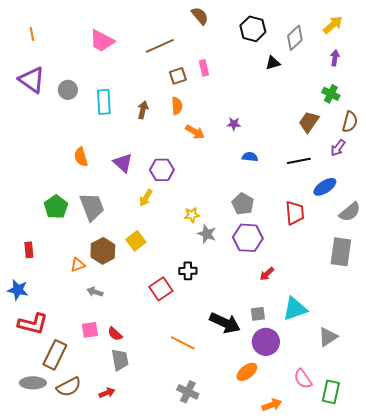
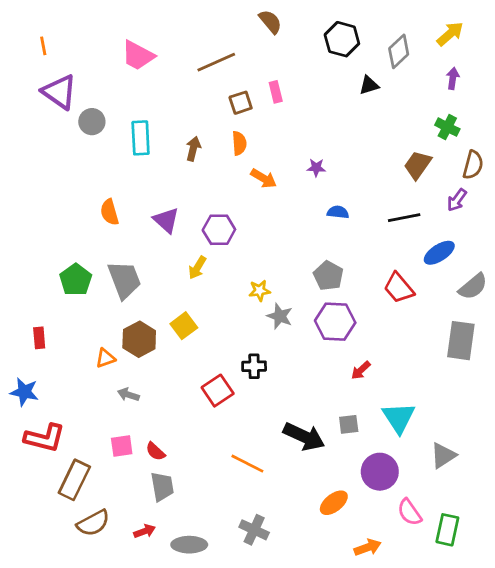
purple triangle: (32, 80) -> (59, 92), moved
red trapezoid: (295, 213) -> (399, 288), turned 145
cyan triangle: (295, 309) -> (399, 418), turned -44
purple circle: (266, 342) -> (380, 472), moved
gray ellipse: (33, 383) -> (189, 545), moved

